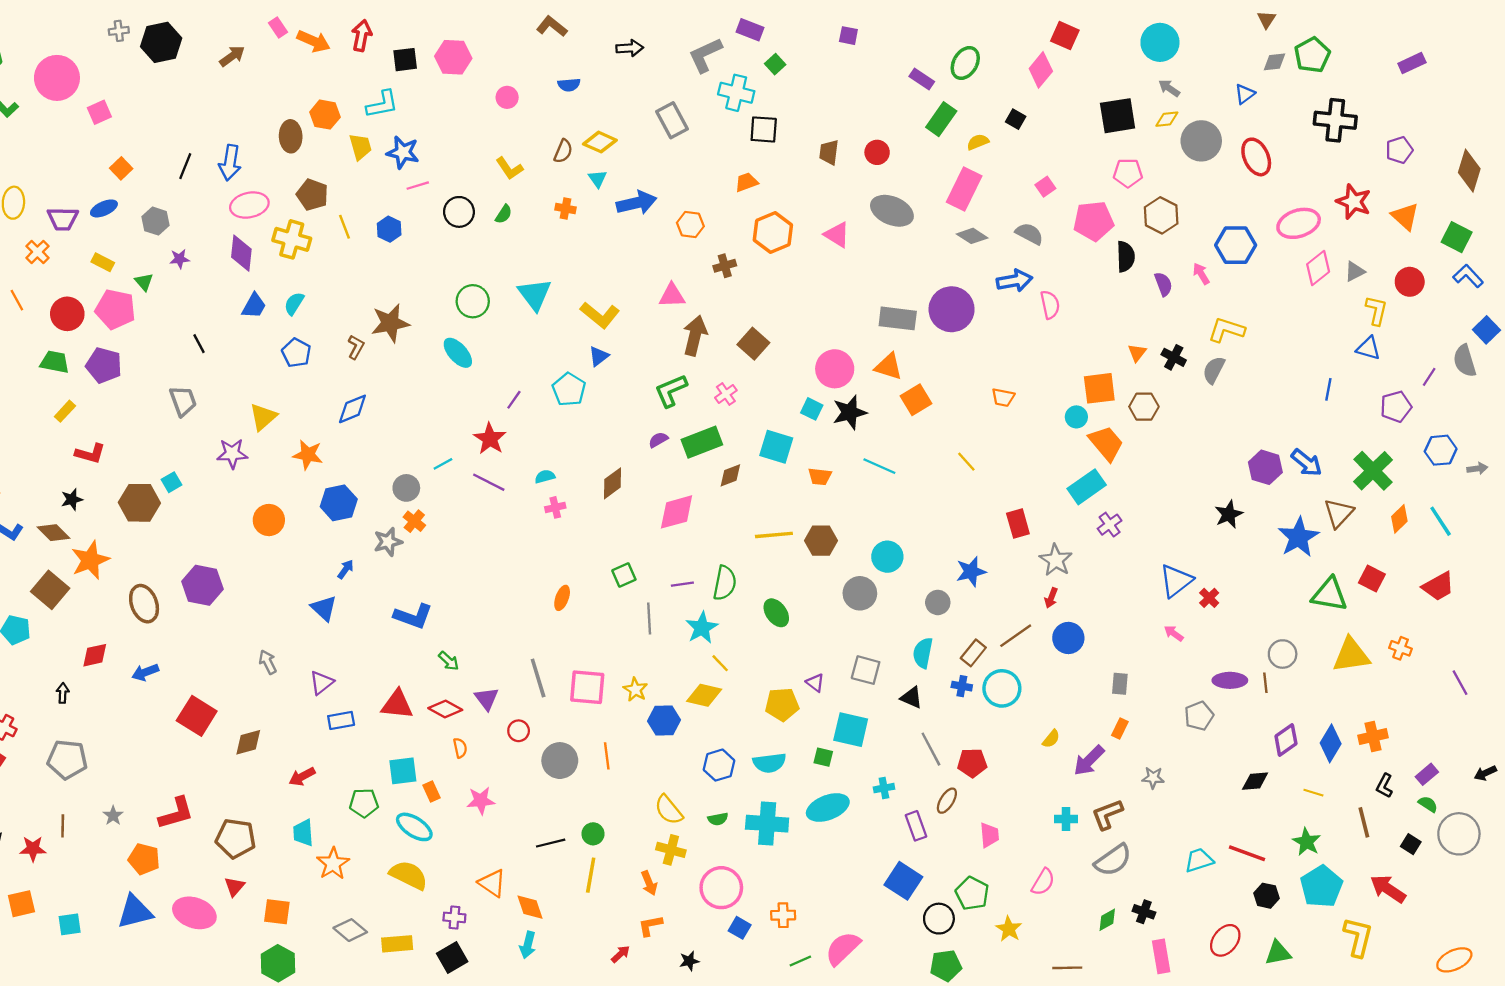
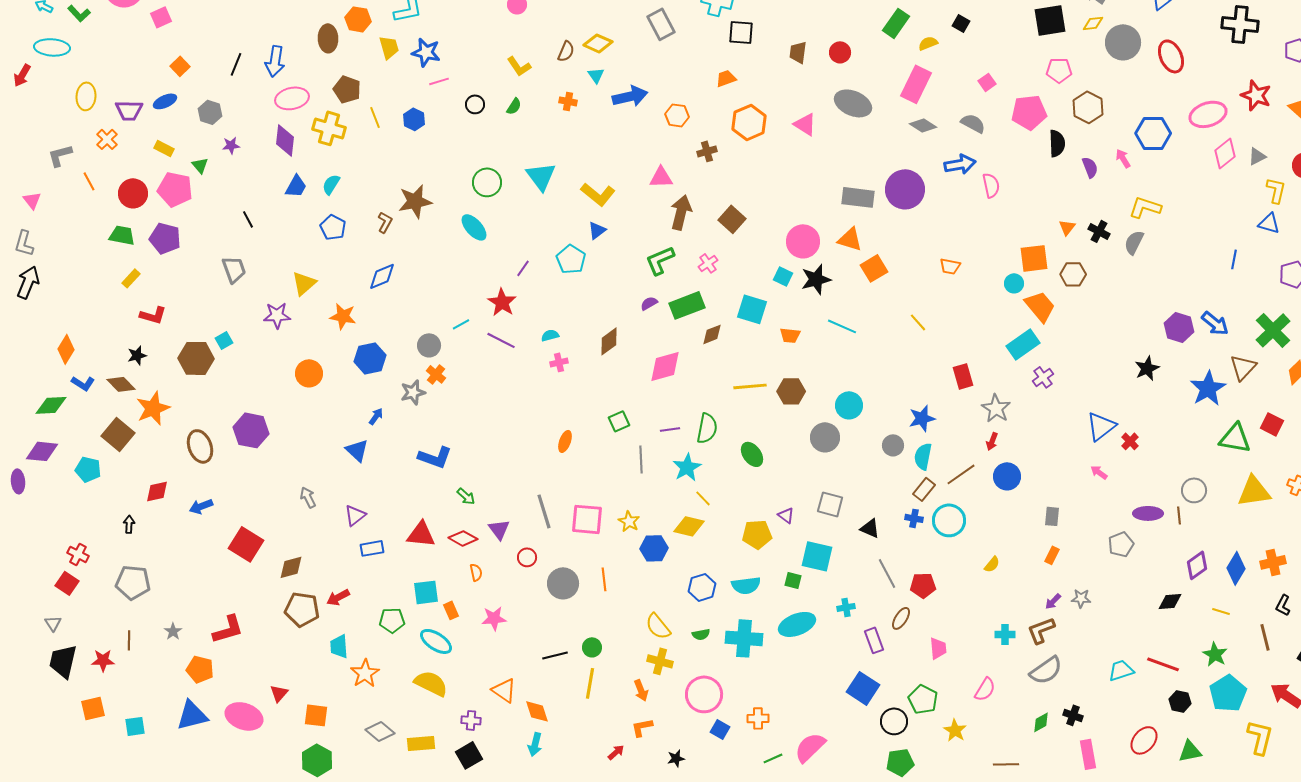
black circle: (459, 212) -> (475, 104), size x0.7
cyan semicircle: (923, 653) -> (923, 456), moved
purple arrow: (1089, 761) -> (1053, 601), moved, size x0.6
brown pentagon: (236, 838) -> (302, 609), moved

